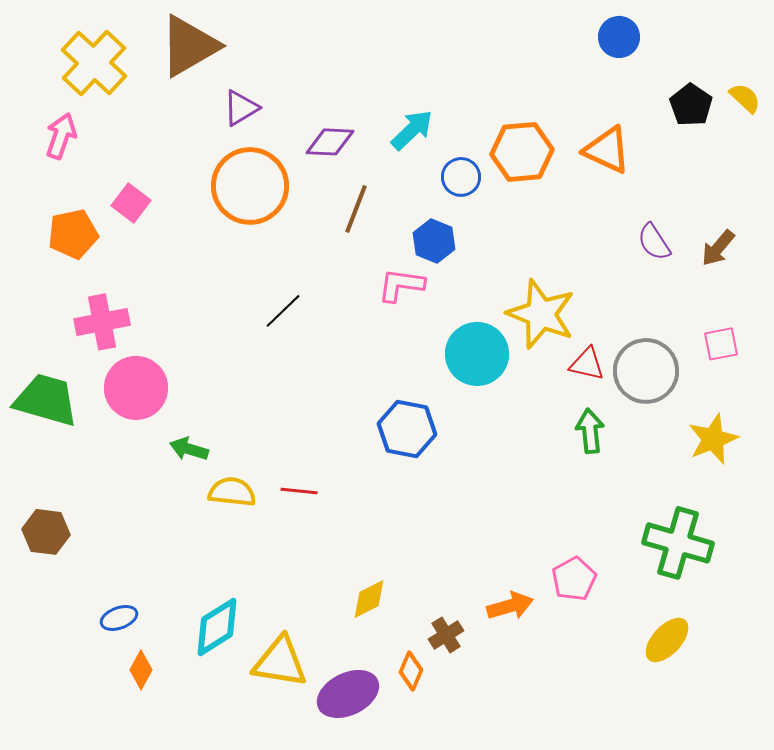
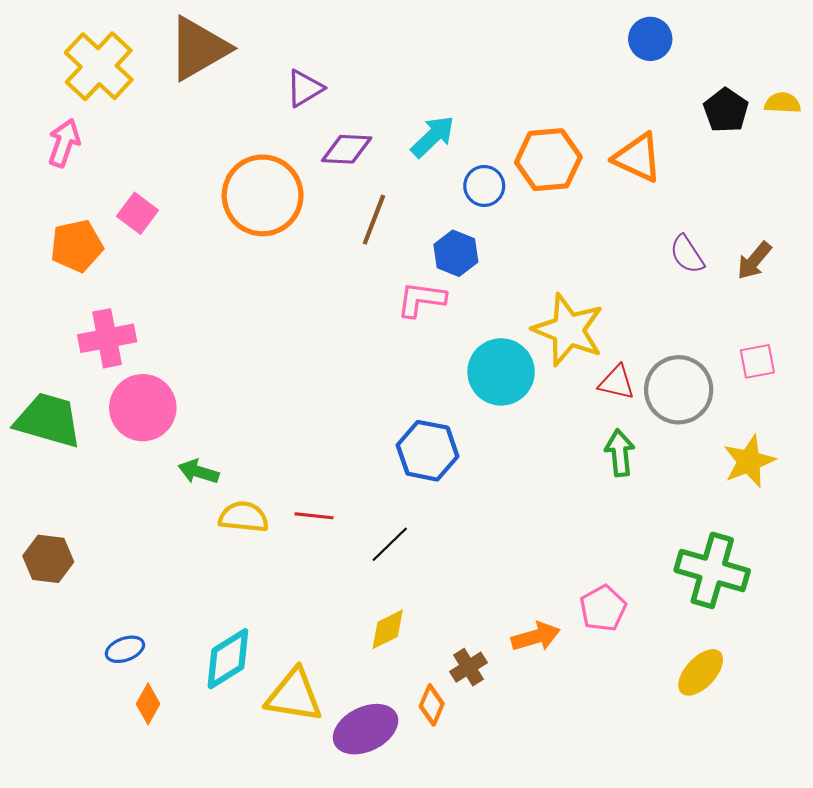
yellow semicircle: (745, 98) -> (783, 103), turned -40
purple triangle: (241, 108) -> (305, 88), moved
black line: (283, 311) -> (390, 544), moved

